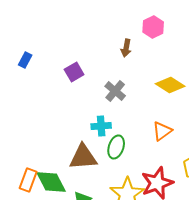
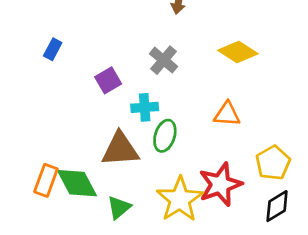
blue rectangle: (25, 60) -> (53, 49), moved
purple square: (74, 72) -> (108, 80), moved
orange triangle: (162, 131) -> (227, 114), turned 40

